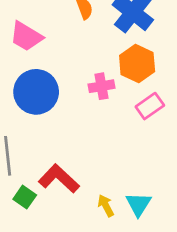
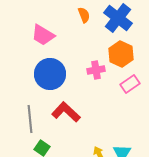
red L-shape: (59, 179) -> (66, 112), moved

